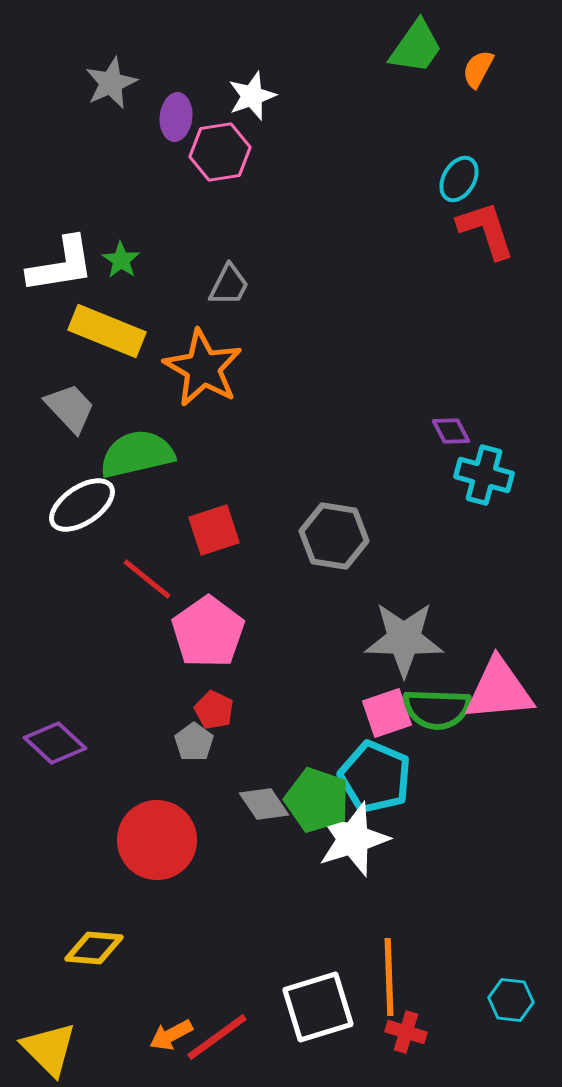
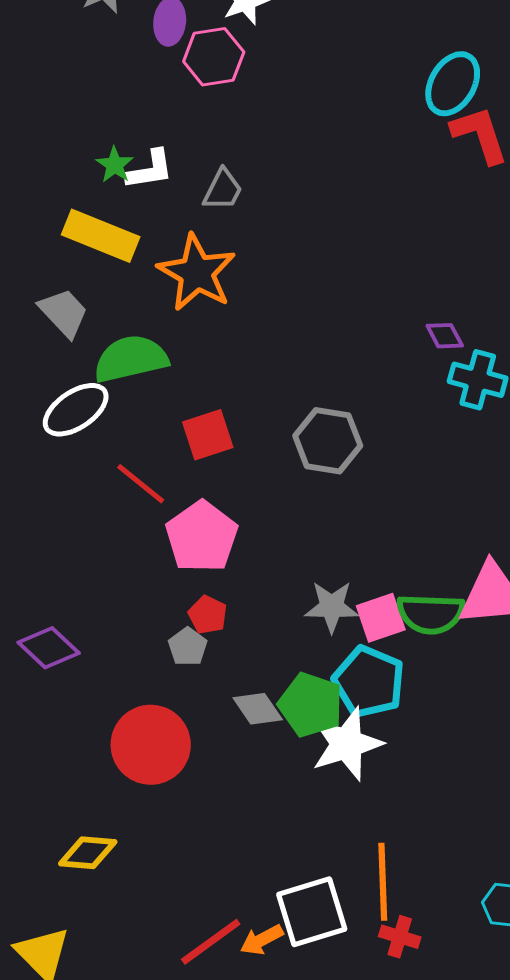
cyan ellipse: (459, 179) -> (453, 84), size x1.4
white L-shape: (61, 265) -> (150, 170), moved, size x0.7
gray star: (404, 639) -> (332, 607), moved, size x0.7
orange arrow: (171, 1035) -> (262, 940), moved

